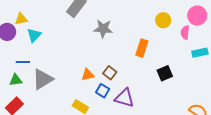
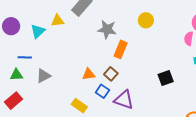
yellow triangle: (21, 19) -> (58, 21), moved
yellow circle: (163, 20) -> (146, 20), moved
orange rectangle: (142, 48) -> (121, 49), moved
gray triangle: (43, 79) -> (43, 76), size x0.7

